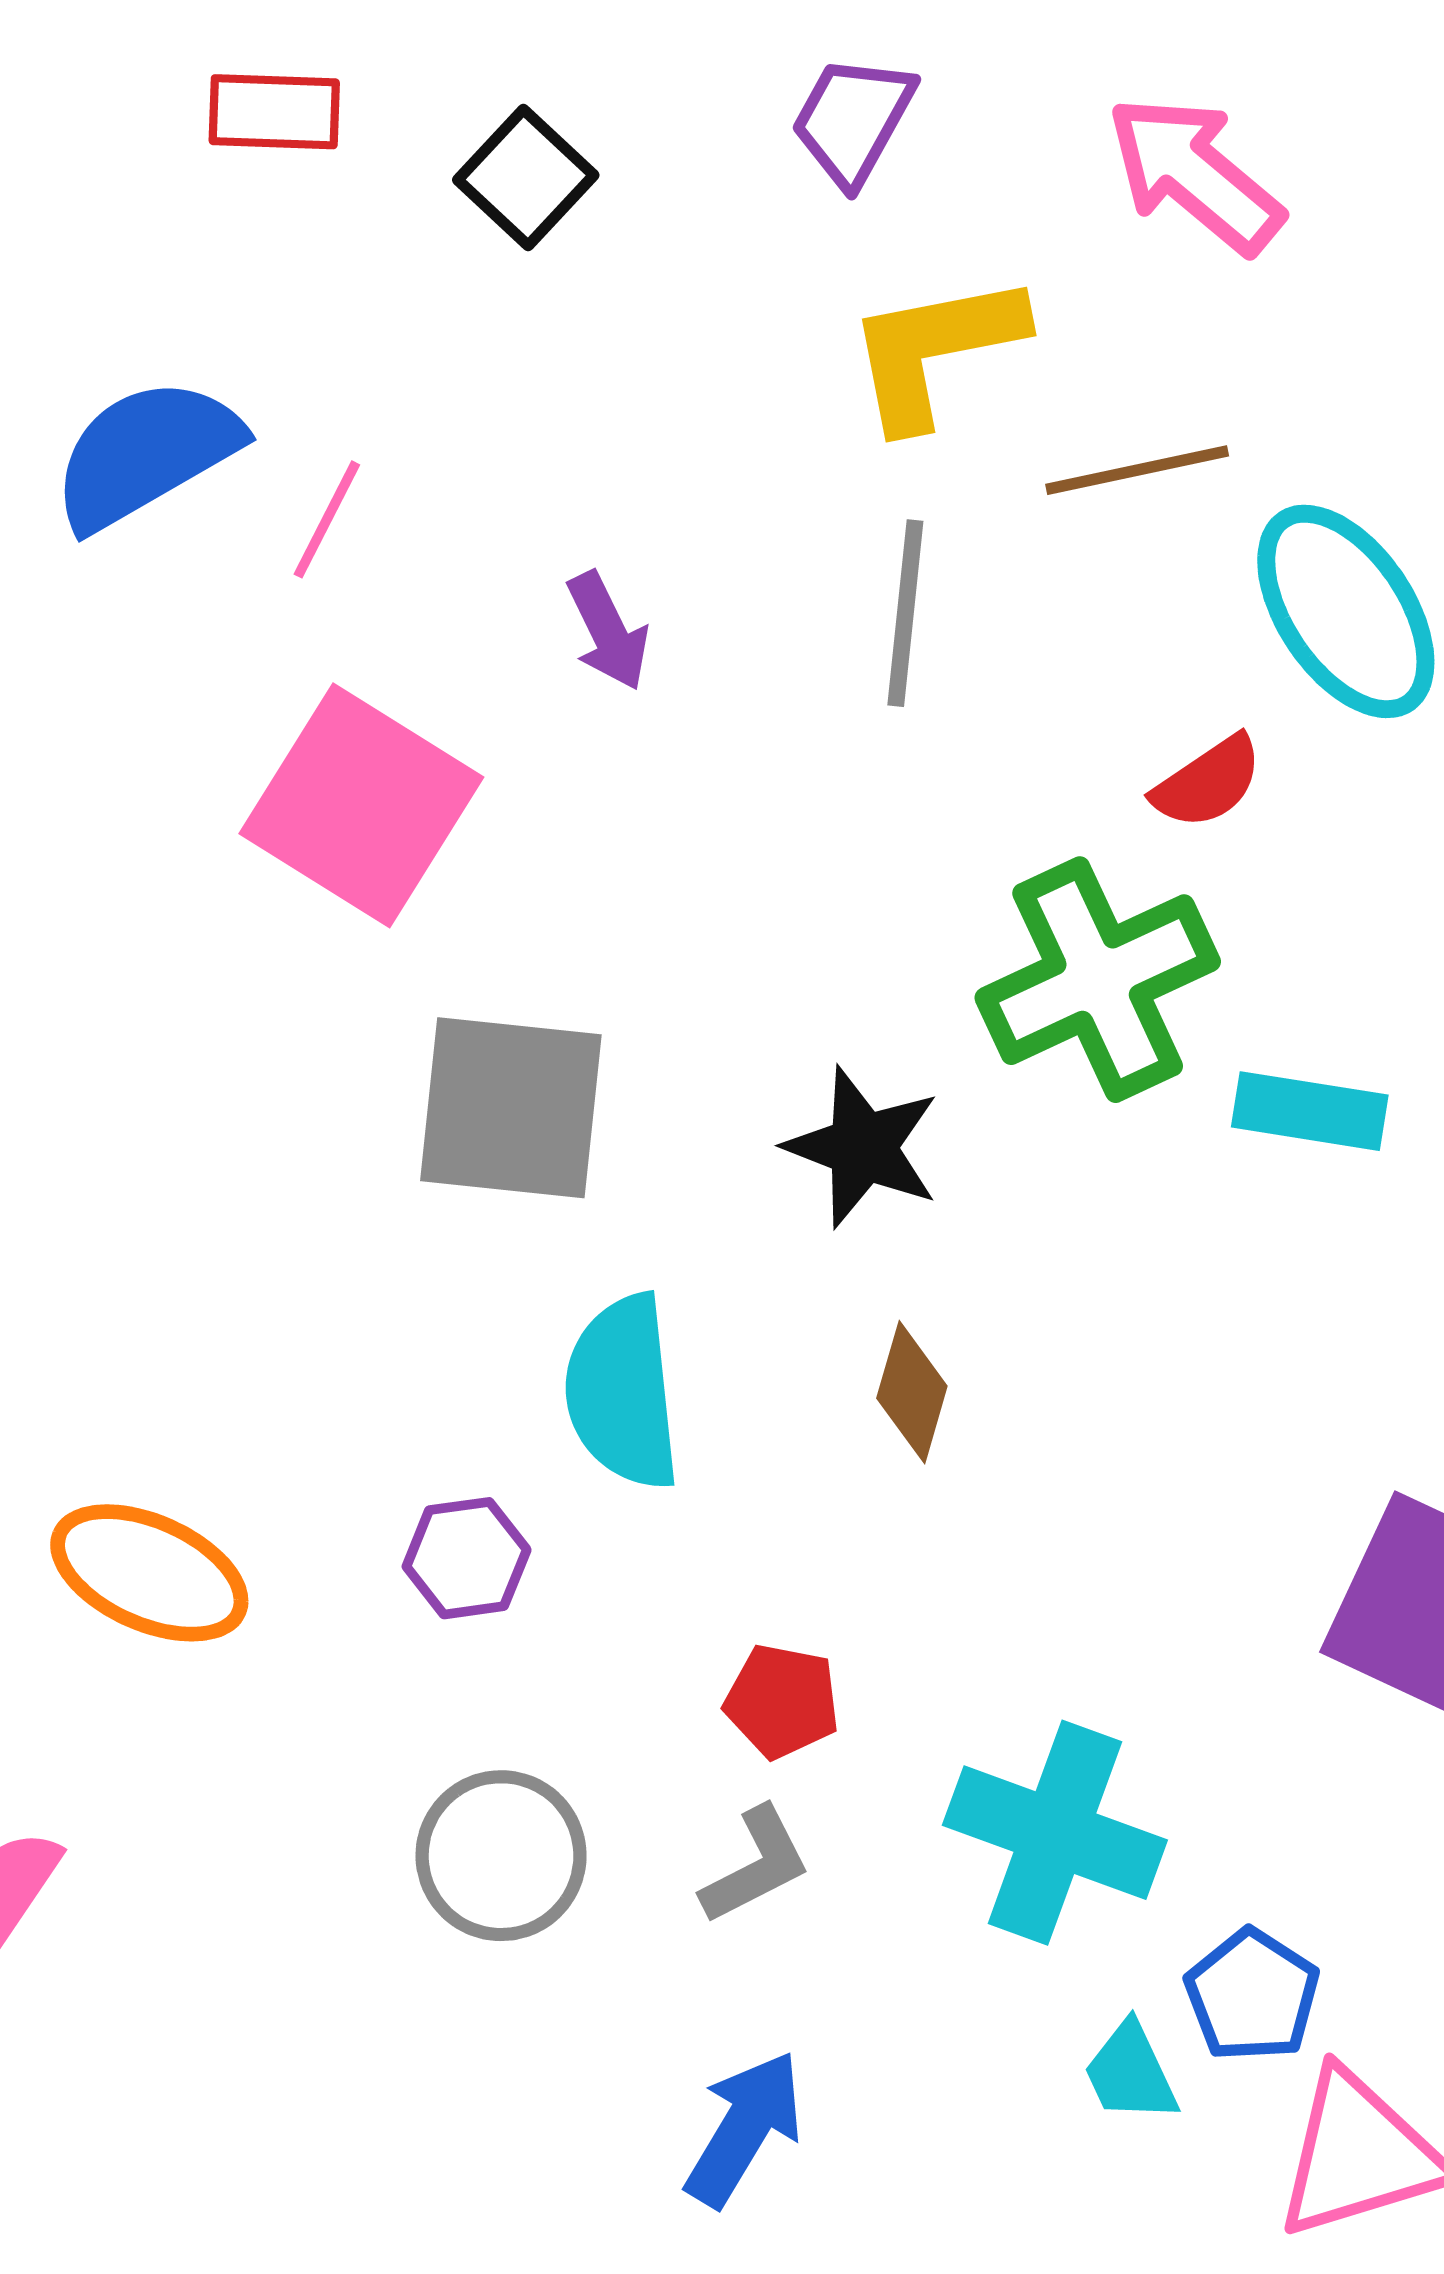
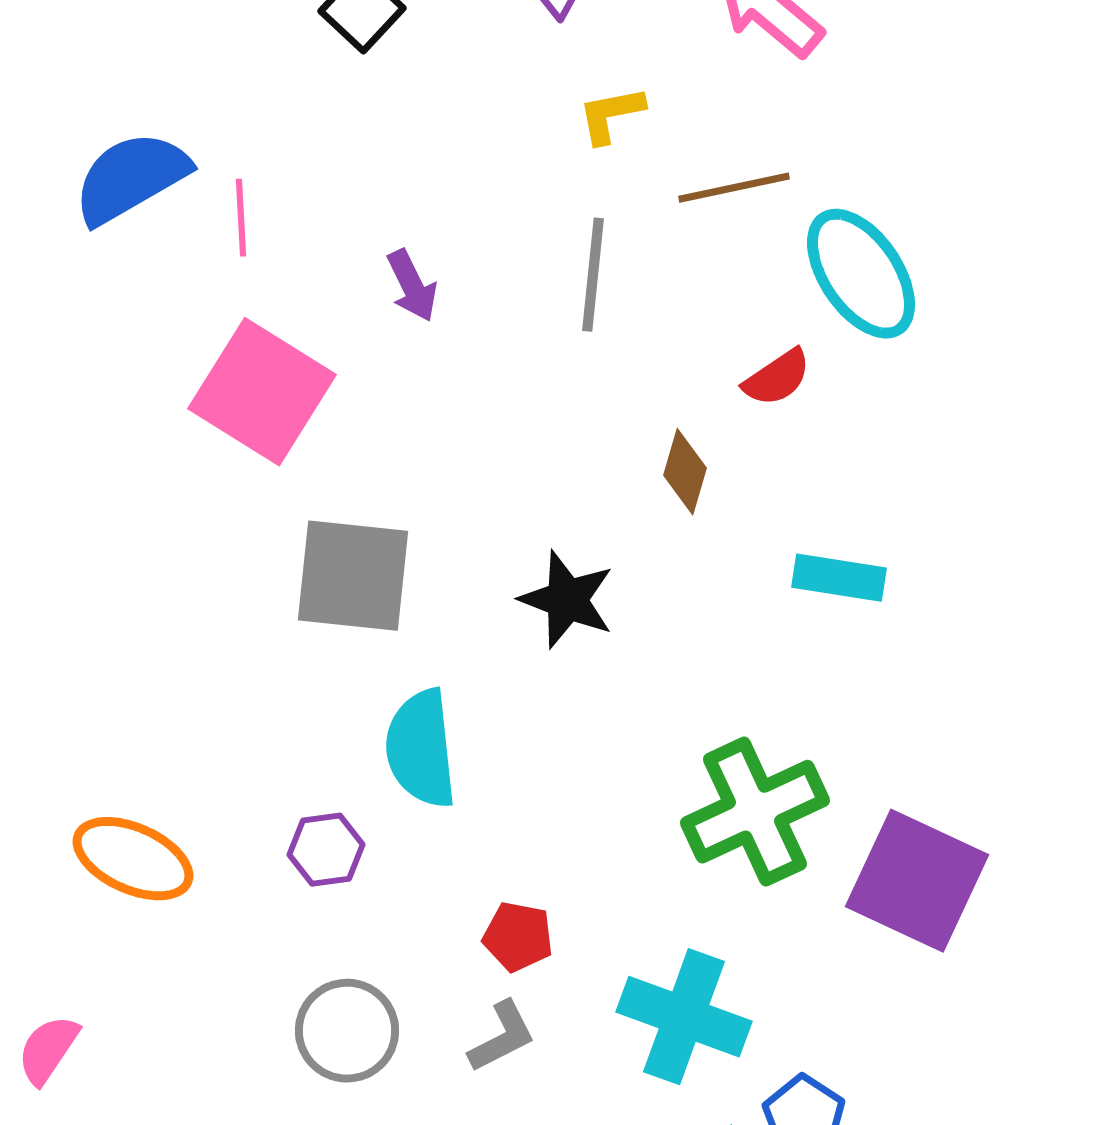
yellow L-shape: (935, 350) -> (611, 115), size x0.6
pink line: (327, 519) -> (241, 218), turned -30
green cross: (1098, 980) -> (755, 812), moved
brown diamond: (912, 1392) -> (685, 472), moved

